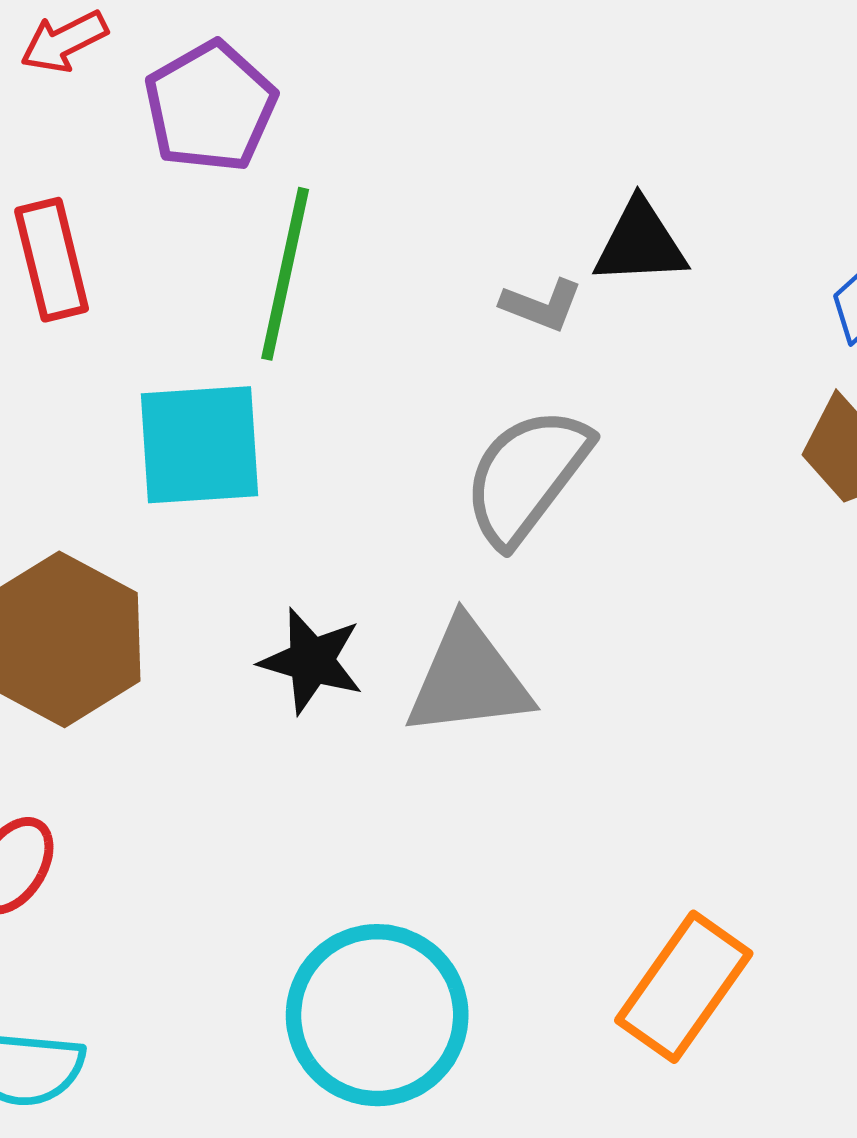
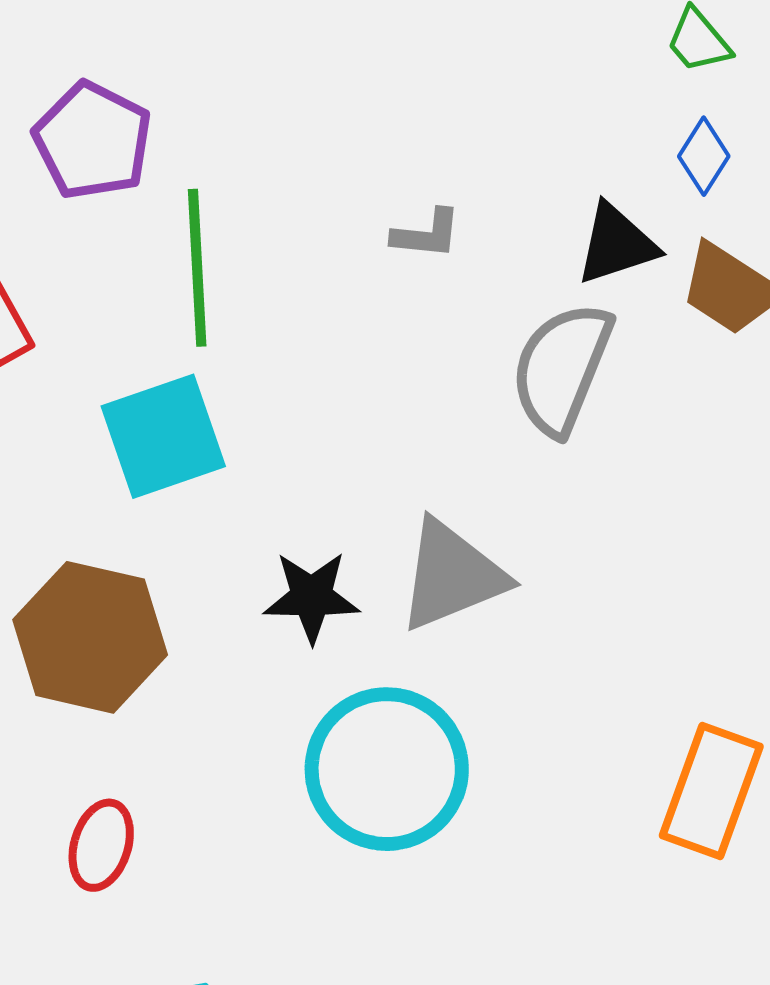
black triangle: (640, 243) -> (617, 244), moved
gray semicircle: (526, 476) -> (562, 368), moved
cyan circle: (377, 1015) -> (387, 769), moved

